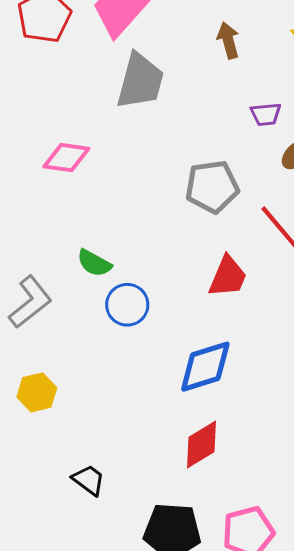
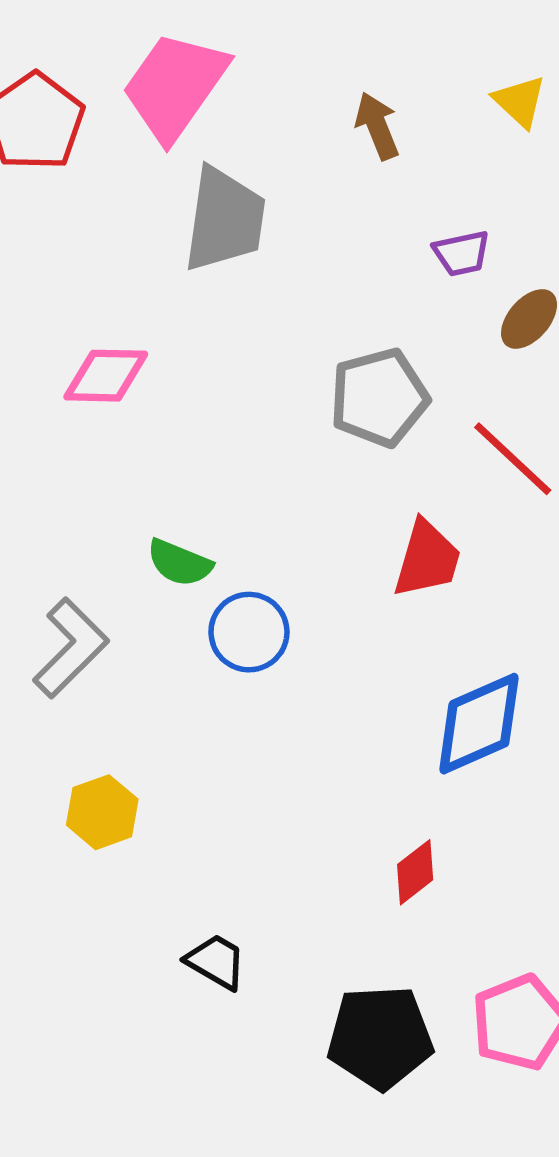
blue diamond: (205, 367) -> (479, 724), moved
red diamond: (202, 445) -> (415, 872), size x0.7

